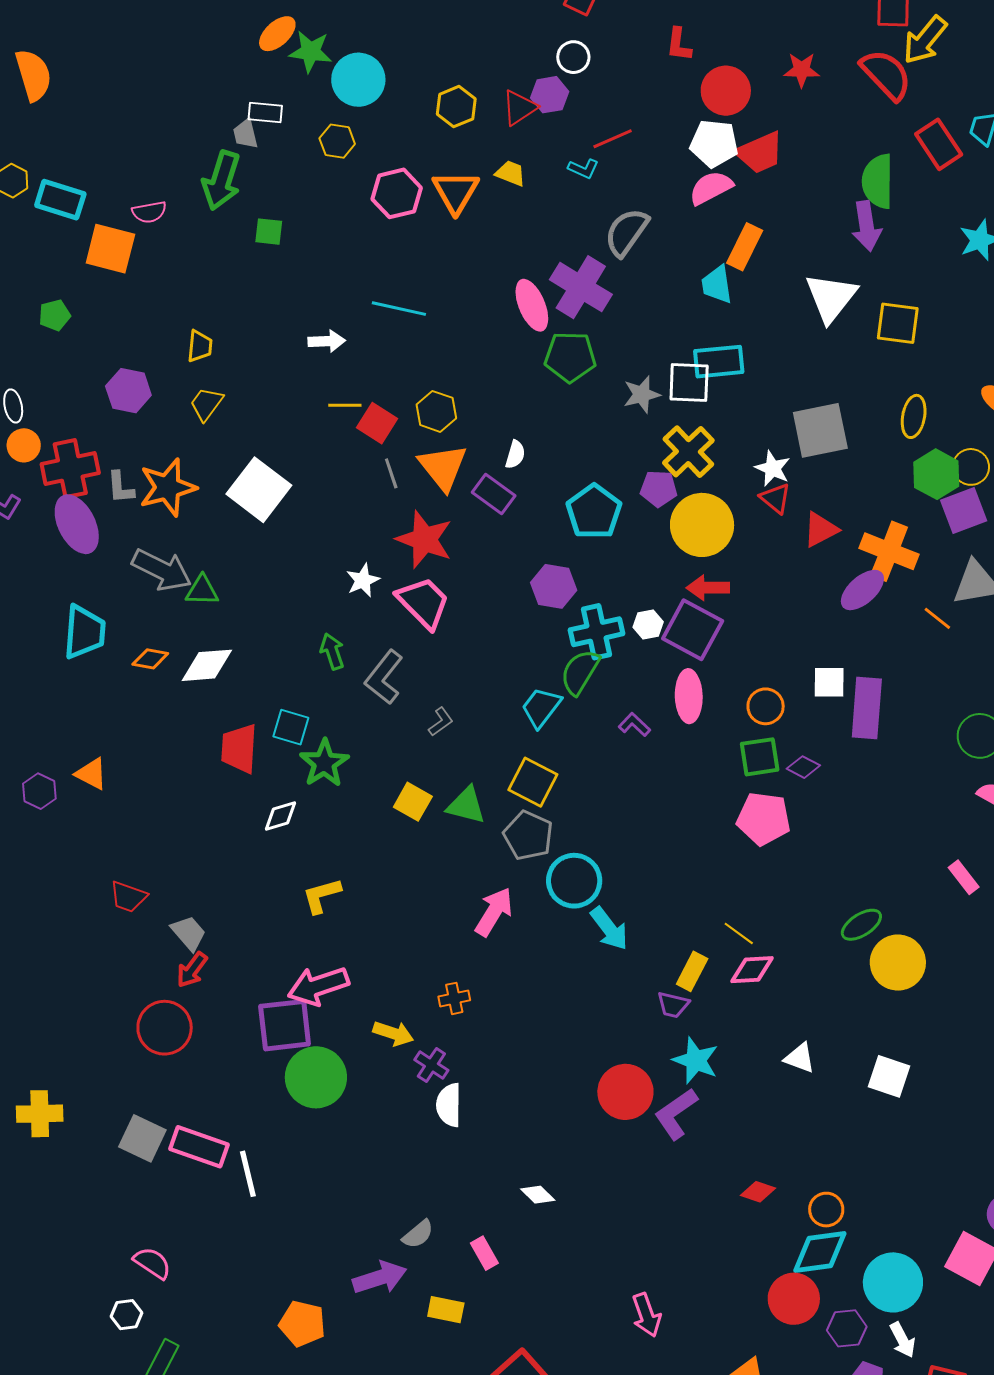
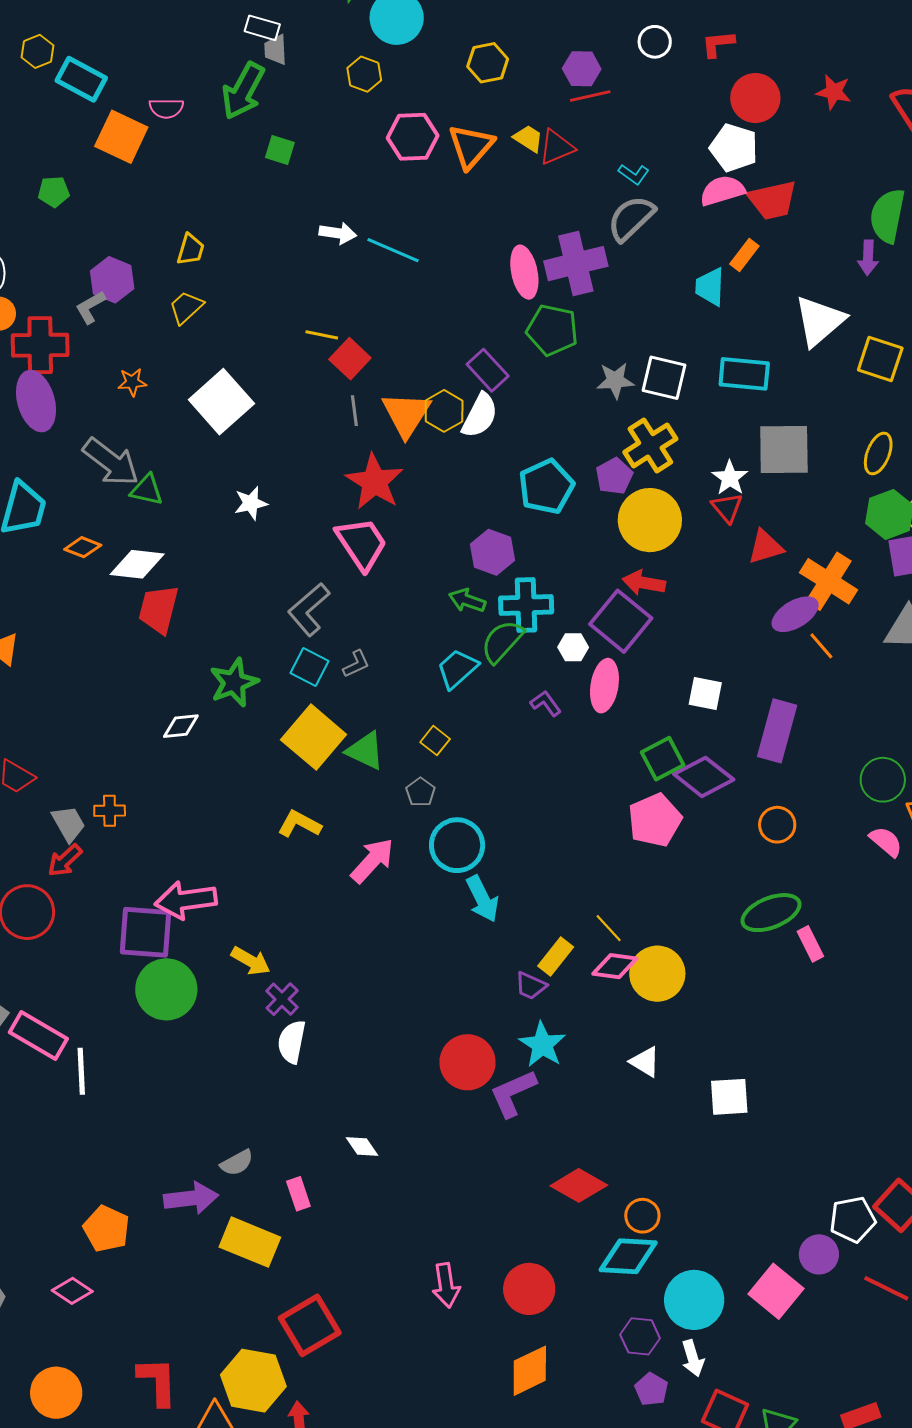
red L-shape: (679, 44) -> (718, 44), turned 66
white circle: (573, 57) -> (655, 42), moved
red triangle: (519, 108) -> (557, 147), moved
white rectangle: (265, 113) -> (262, 28), moved
red line: (613, 139) -> (590, 96), moved
red trapezoid: (760, 153) -> (773, 200), moved
cyan L-shape: (583, 169) -> (634, 174), moved
purple arrow: (867, 226) -> (868, 258), size x0.7
orange rectangle: (745, 247) -> (744, 255), size x0.7
purple cross: (581, 287) -> (576, 264), turned 34
white arrow: (327, 341) -> (338, 233), moved
cyan rectangle: (719, 362) -> (744, 374), moved
yellow hexagon: (436, 411) -> (444, 411), moved
white semicircle: (515, 455) -> (480, 416), size x1.6
gray L-shape: (121, 487) -> (90, 307), moved, turned 54
orange star: (168, 487) -> (132, 382), size x0.5
purple pentagon: (659, 489) -> (614, 476), turned 30
purple rectangle: (494, 494) -> (488, 370), moved
white star: (363, 580) -> (251, 503), moved
orange line: (937, 618) -> (821, 646), moved
white hexagon: (648, 625) -> (573, 647), moved
green arrow: (332, 651) -> (467, 600), moved, turned -63
white square: (829, 682) -> (705, 693), moved
orange circle: (766, 706) -> (777, 825), moved
cyan square: (291, 727) -> (309, 667), moved
red trapezoid: (239, 748) -> (159, 609), moved
green square: (760, 757) -> (663, 759), turned -30
purple diamond: (803, 767) -> (704, 777), size x1.8
yellow square: (533, 782) -> (435, 741), size x0.6
yellow square: (413, 802) -> (314, 737), size x1.6
pink pentagon: (764, 819) -> (655, 820), turned 30
gray pentagon: (528, 835) -> (420, 792), size x0.6
pink rectangle: (964, 877) -> (810, 944), moved
yellow L-shape: (322, 896) -> (299, 824), moved, turned 33
green ellipse: (861, 925) -> (771, 913), moved, size x1.4
yellow circle: (898, 963) -> (657, 974), moved
orange cross: (454, 998) -> (110, 811), moved
white square: (889, 1076) -> (729, 1097), turned -33
red diamond: (758, 1192) -> (579, 1185), size x1.6
red circle: (794, 1299) -> (529, 1289), moved
yellow rectangle: (446, 1310) -> (250, 1242), size x1.6

